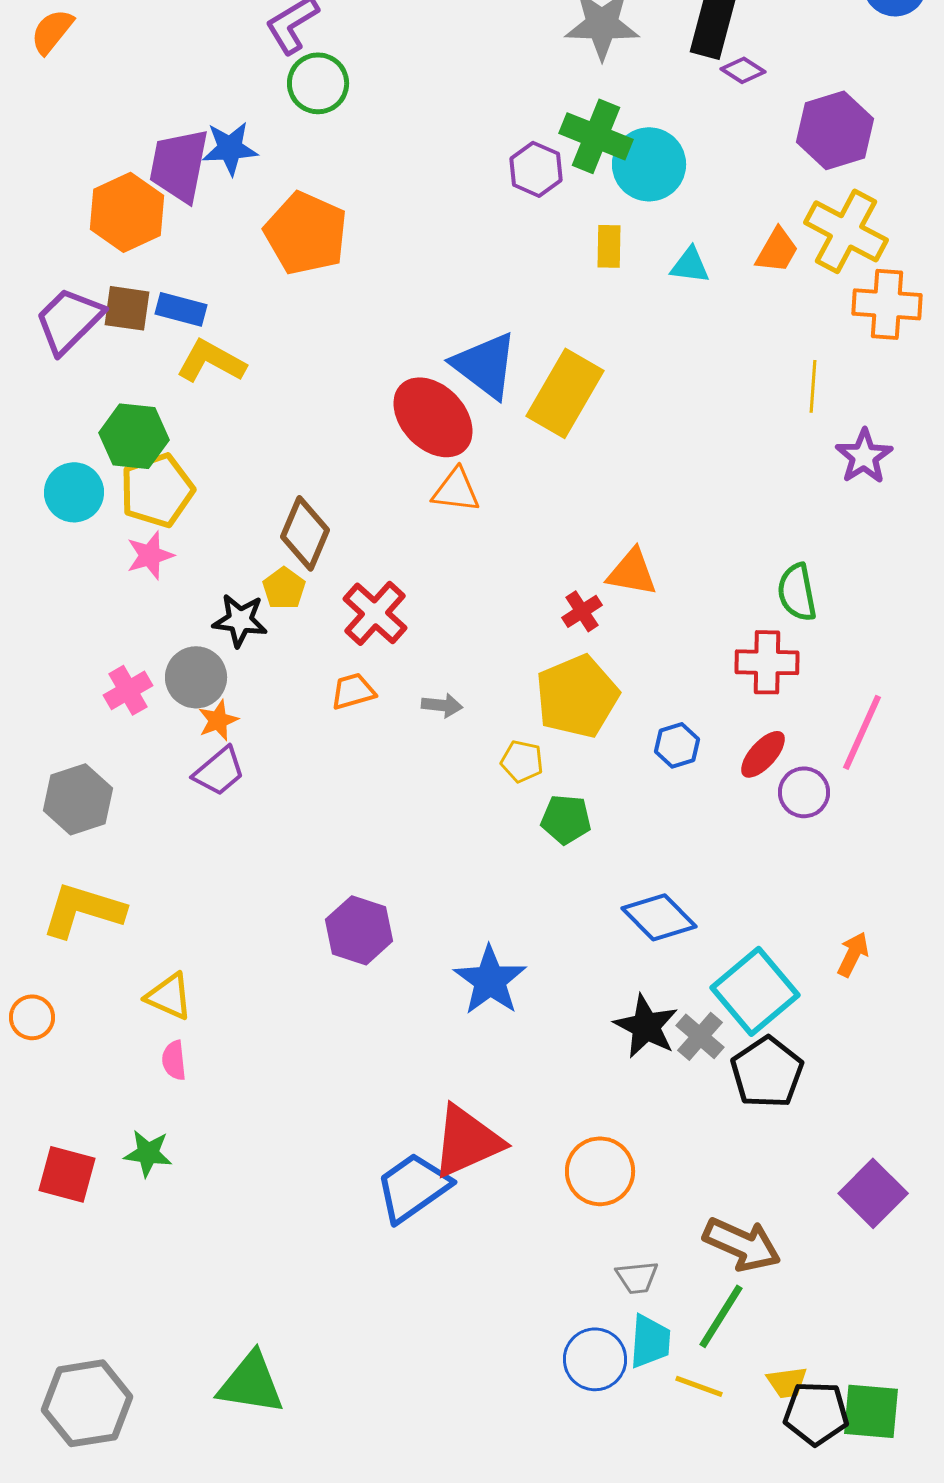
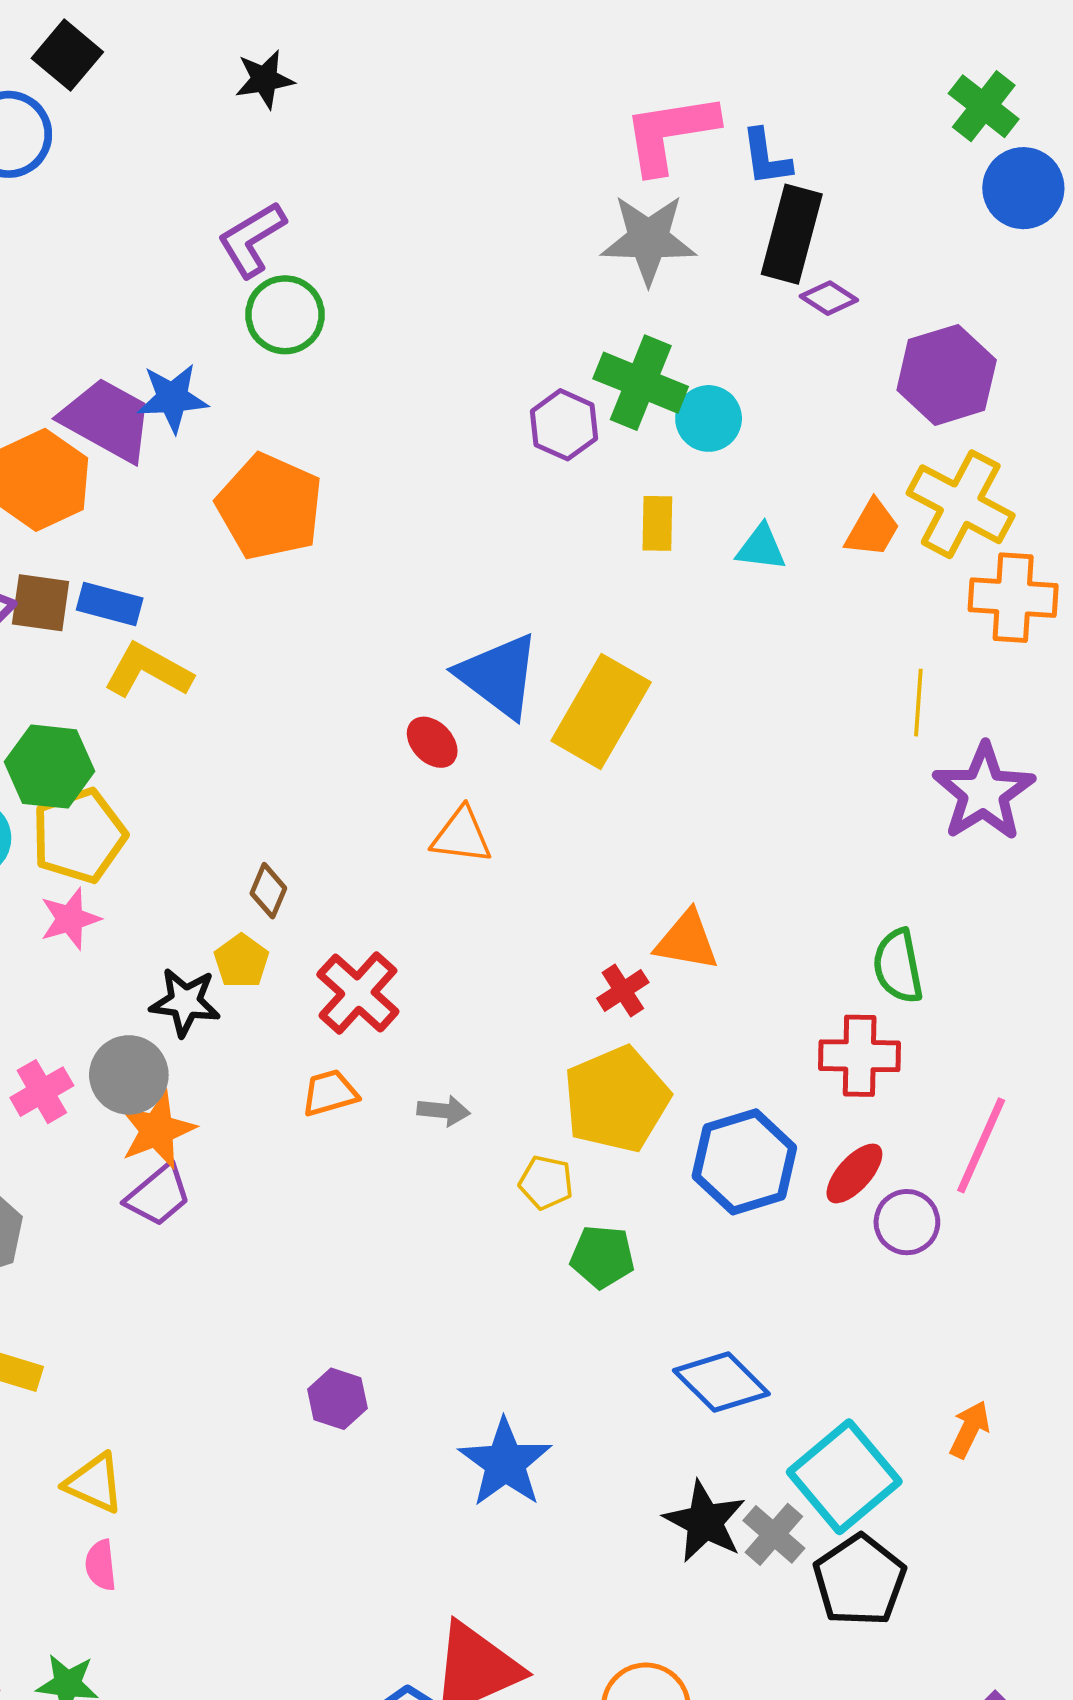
cyan circle: (649, 164) -> (709, 418), size x0.7
purple trapezoid: (179, 165) -> (107, 420), turned 108
red ellipse: (433, 417) -> (432, 742), size x0.5
purple star: (864, 456) -> (984, 792), size x1.4
brown diamond: (305, 533) -> (268, 891), size x0.6
orange star: (218, 720) -> (157, 1130), size x1.5
blue hexagon: (677, 745) -> (744, 1162), size x1.8
purple hexagon: (359, 930) -> (337, 1399), size x0.7

